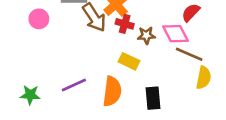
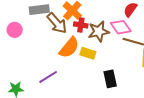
brown star: (146, 35) -> (99, 31), size x1.5
orange semicircle: (112, 91) -> (69, 48), moved, turned 40

